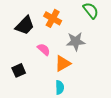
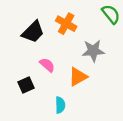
pink semicircle: (44, 49) -> (47, 65), moved
cyan semicircle: (60, 87) -> (60, 105), moved

